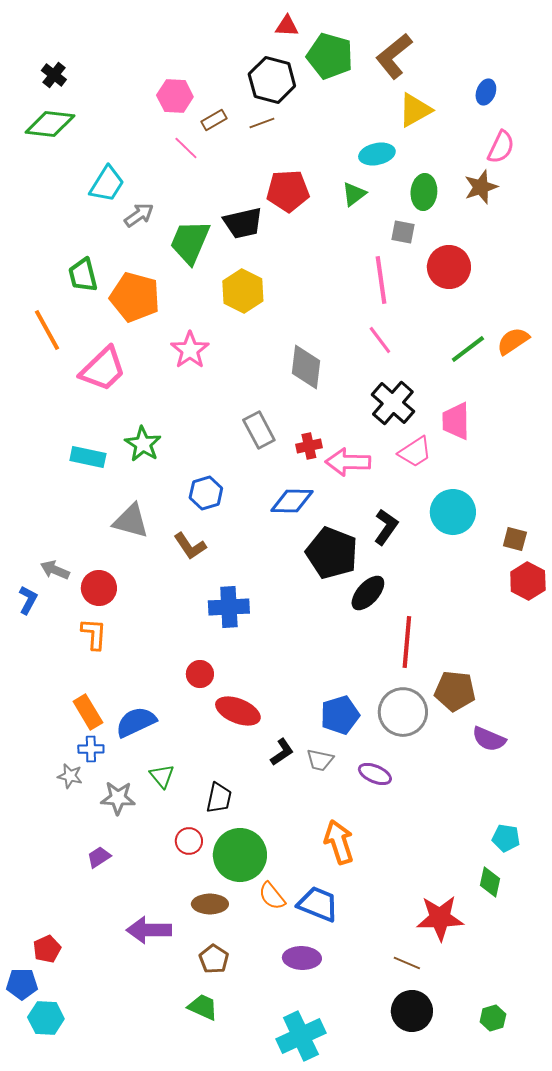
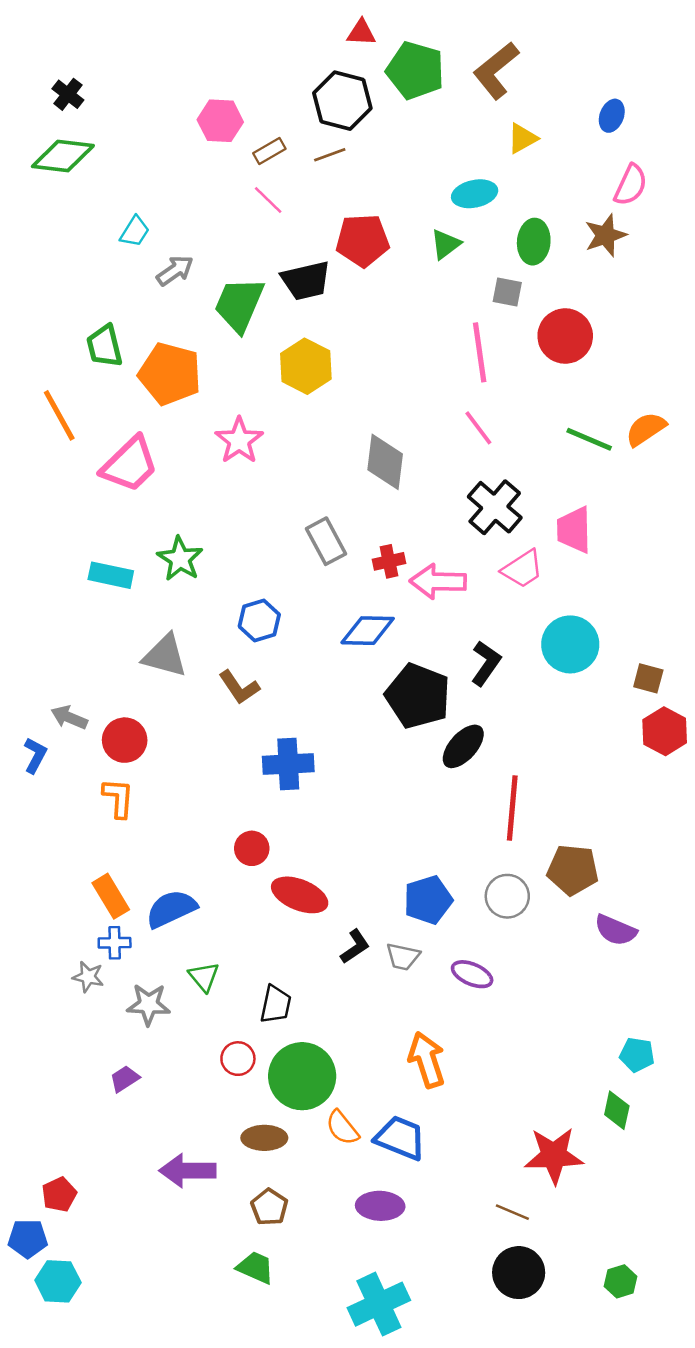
yellow triangle: (415, 110) -> (522, 138), size x0.7
pink line: (186, 148) -> (268, 200), moved
cyan trapezoid: (107, 184) -> (135, 232), size x0.7
green line: (468, 349) -> (589, 439), turned 60
gray circle: (403, 712) -> (507, 896), size x0.7

